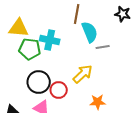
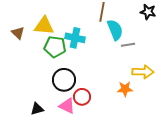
yellow arrow: (83, 74) -> (143, 72), moved, turned 45
red circle: (59, 90) -> (82, 97), moved
orange star: (98, 102) -> (125, 89), moved

